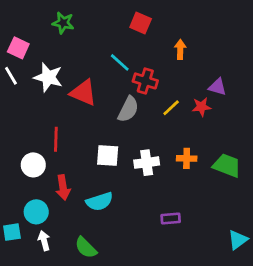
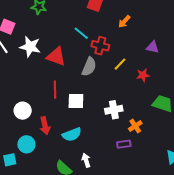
orange arrow: (180, 49) -> (124, 22), turned -136
red star: (201, 107) -> (143, 75), moved
red line: (56, 139) -> (55, 90), moved
orange cross: (187, 158) -> (135, 126), moved, turned -32
white cross: (147, 163) -> (114, 110), moved
white arrow: (44, 241) -> (86, 160), moved

